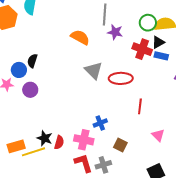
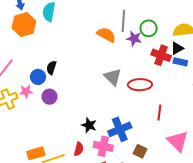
green circle: (148, 23) -> (149, 28), moved
orange semicircle: (80, 37) -> (106, 35), moved
blue cross: (100, 123) -> (120, 129), size x1.6
pink triangle: (158, 135) -> (178, 141), size x1.6
black star: (45, 138) -> (89, 125), moved

